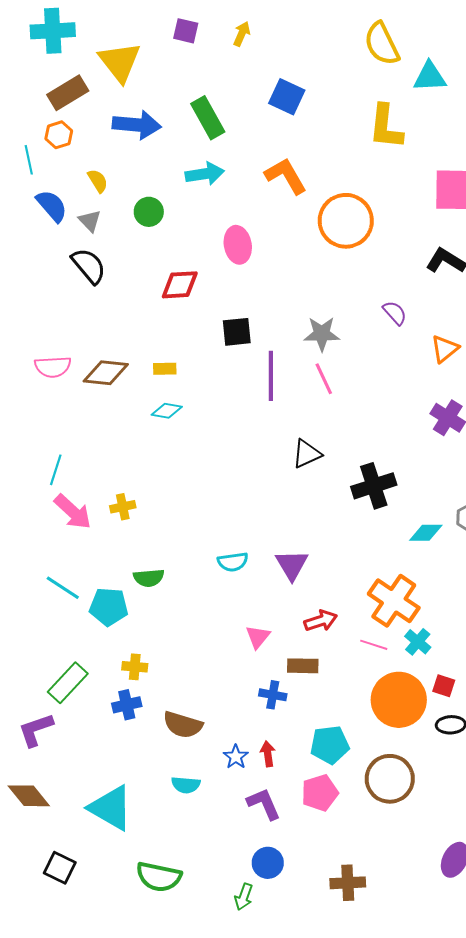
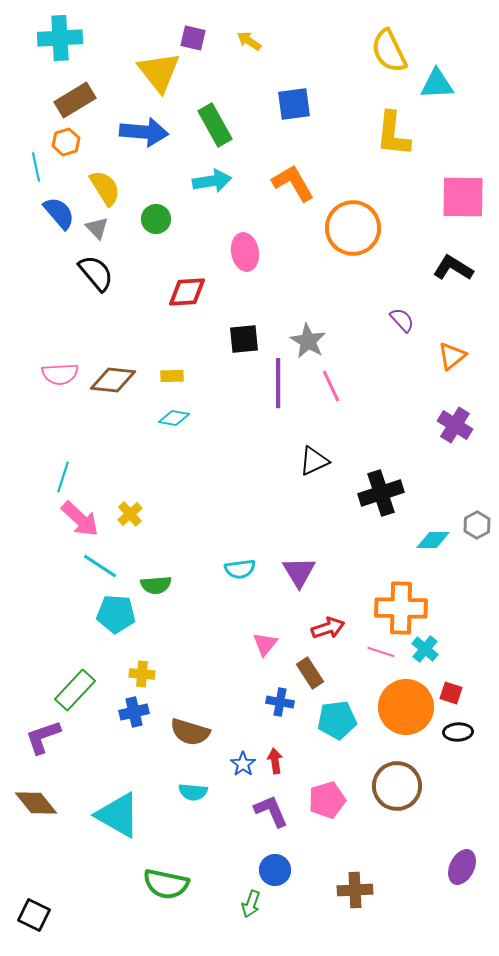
yellow arrow: (242, 34) -> (249, 41), turned -80
yellow triangle: (120, 62) -> (159, 72), moved
blue square: (287, 97) -> (294, 104), turned -33
yellow semicircle: (98, 181) -> (105, 188), size x1.5
gray star: (322, 334) -> (308, 341), moved, turned 30
yellow cross: (123, 507) -> (130, 514), turned -30
cyan line: (63, 588) -> (100, 566), moved
orange cross: (394, 601) -> (401, 608), turned -33
brown rectangle: (303, 666) -> (310, 673), turned 56
cyan pentagon: (330, 745) -> (337, 720), moved
black square: (60, 868) -> (34, 915), moved

